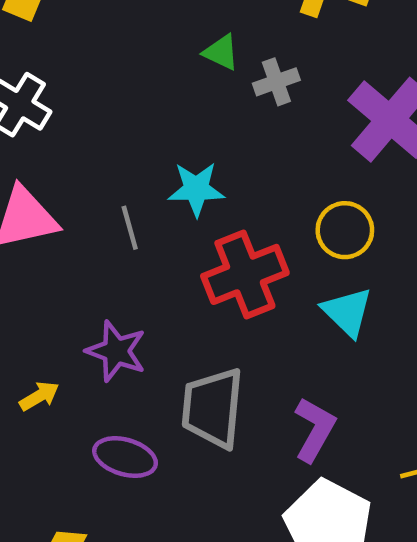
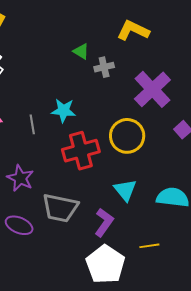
yellow circle: (345, 230) -> (127, 136), size x1.4
cyan triangle: (347, 312) -> (125, 190), moved
gray trapezoid: (213, 408) -> (60, 208), turned -90

